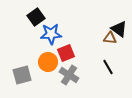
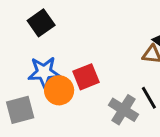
blue star: (51, 34) -> (44, 72), moved
gray cross: (69, 75) -> (123, 110), moved

